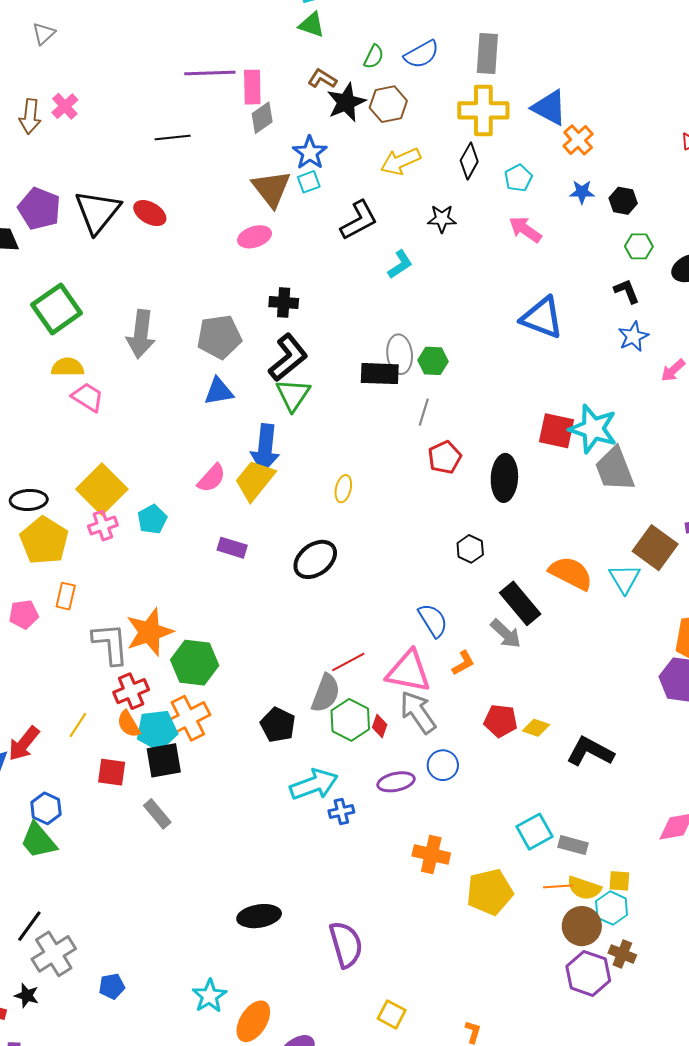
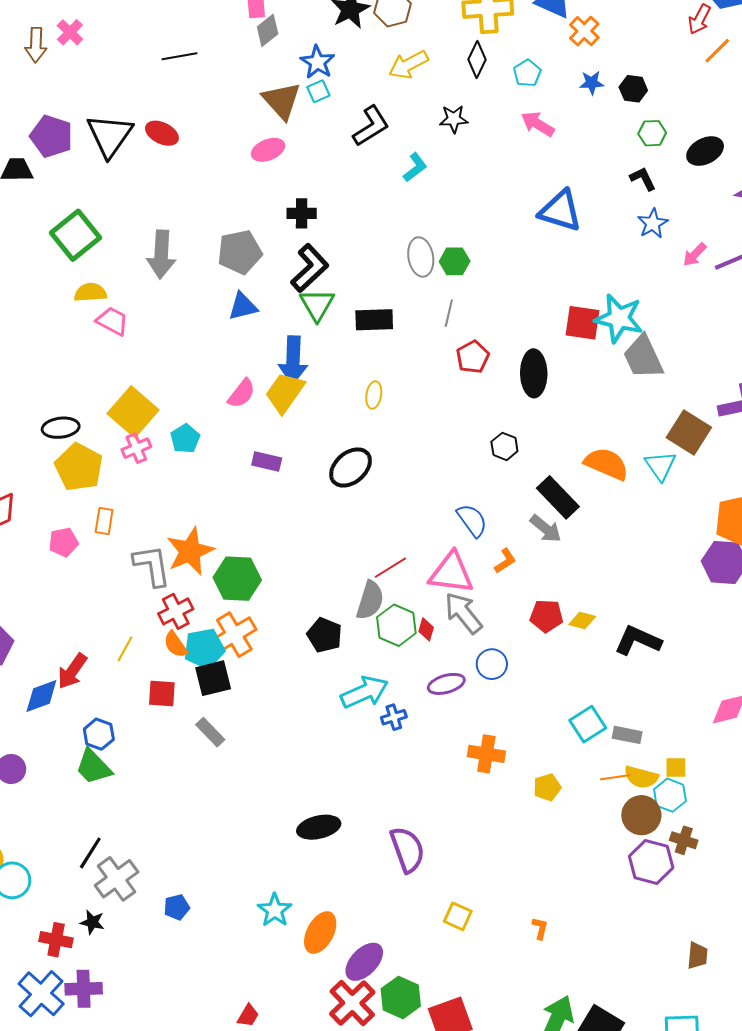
black rectangle: (380, 374) -> (374, 320), moved
yellow pentagon: (490, 892) -> (547, 787), size x0.6

